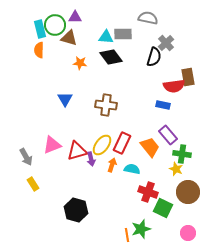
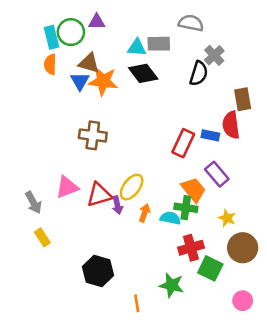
brown triangle: (69, 38) -> (89, 63), moved
orange star: (80, 63) -> (103, 81), size x1.6
red semicircle: (174, 86) -> (231, 125), moved, turned 90
blue triangle: (65, 99) -> (80, 81), moved
brown cross: (106, 105) -> (93, 135), moved
red rectangle: (122, 143) -> (183, 143), moved
green cross: (182, 154) -> (186, 208), moved
red cross: (148, 192) -> (191, 248), turned -36
green star: (141, 229) -> (172, 285), moved, turned 30
orange line: (127, 235) -> (137, 303), moved

